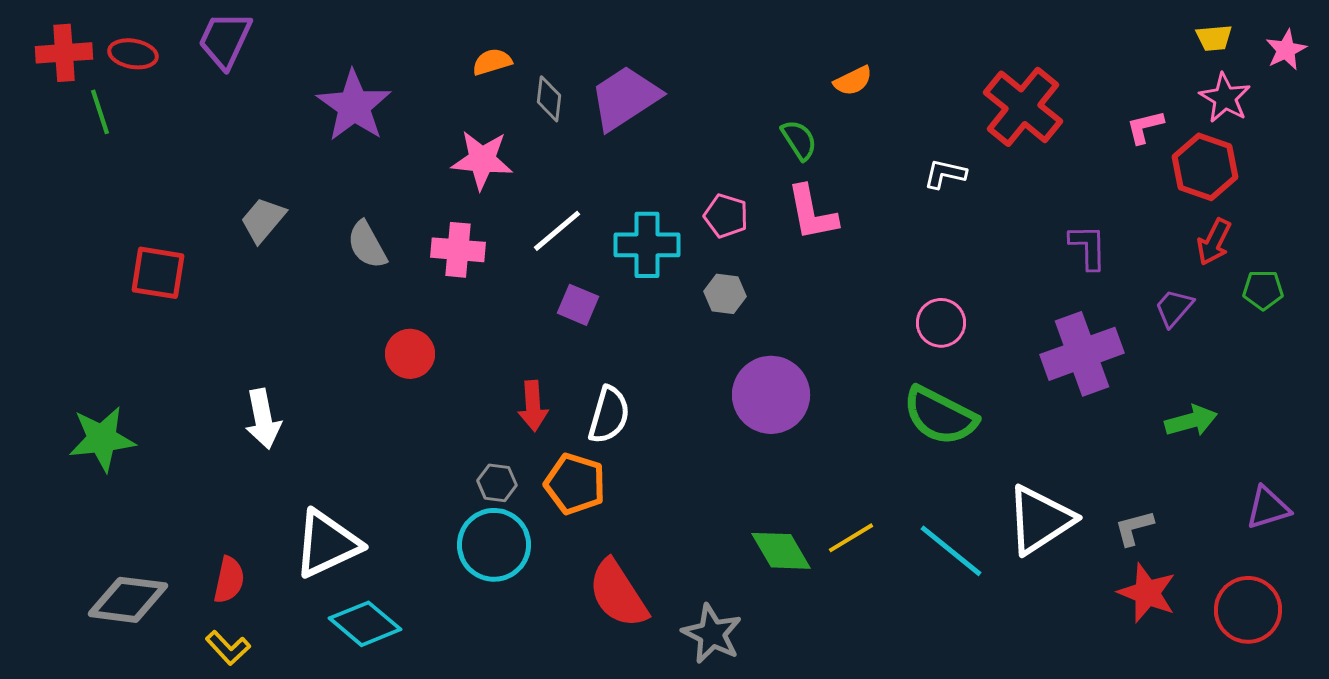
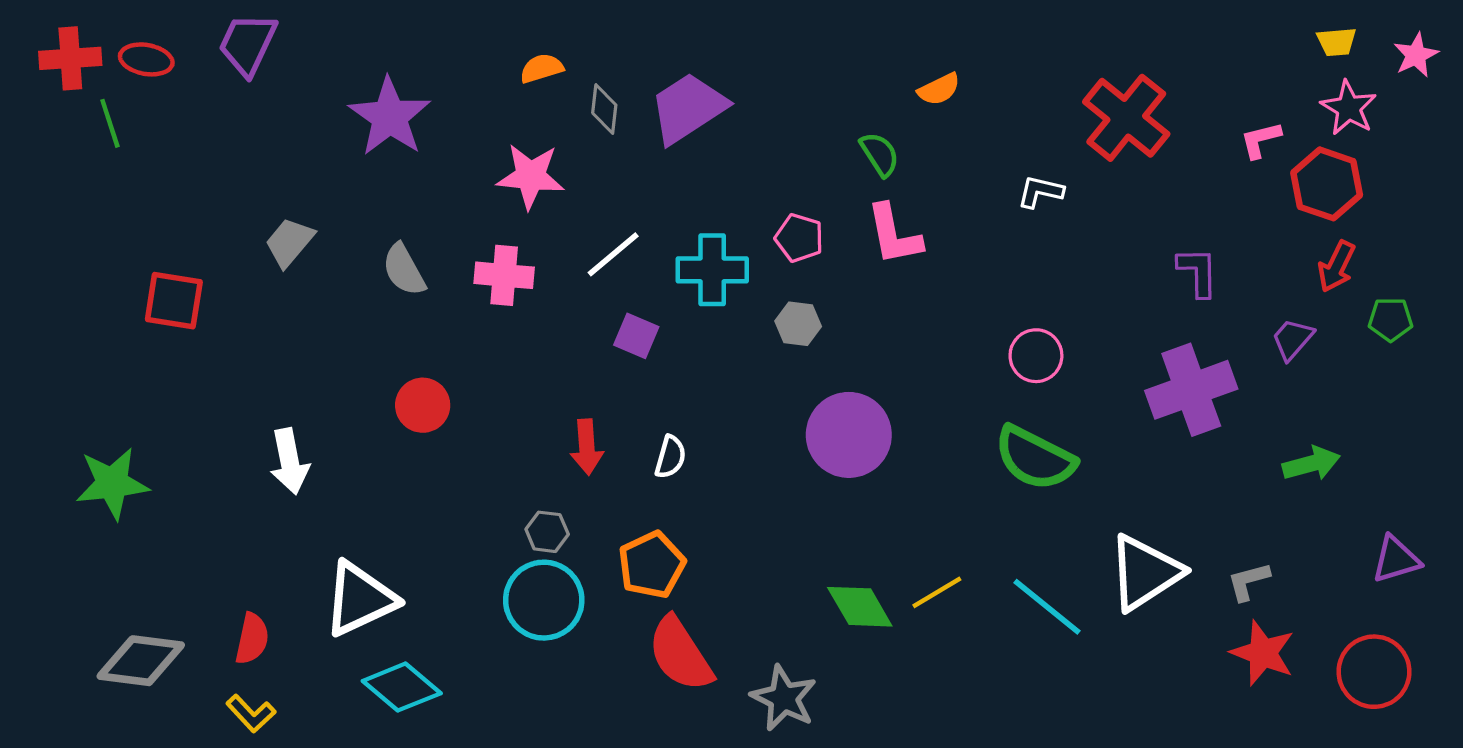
red circle: (410, 354) -> (423, 405), moved
white semicircle: (609, 415) -> (670, 457), size x0.7
orange pentagon: (575, 484) -> (652, 565), moved, turned 30

